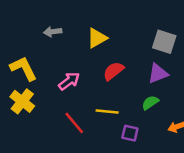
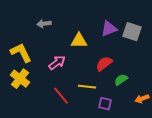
yellow triangle: (97, 38) -> (79, 41), moved, turned 30
red semicircle: (113, 71) -> (104, 64), moved
purple triangle: (158, 74) -> (109, 29), moved

